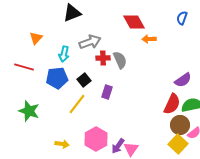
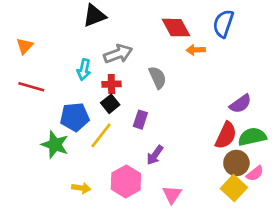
blue semicircle: (182, 18) -> (223, 24), moved, size x1.5
orange triangle: (36, 38) -> (25, 46), moved
red cross: (103, 58) -> (111, 84), moved
blue pentagon: (57, 78) -> (75, 117), moved
green star: (29, 111) -> (55, 145), moved
purple arrow: (118, 146) -> (155, 155), moved

